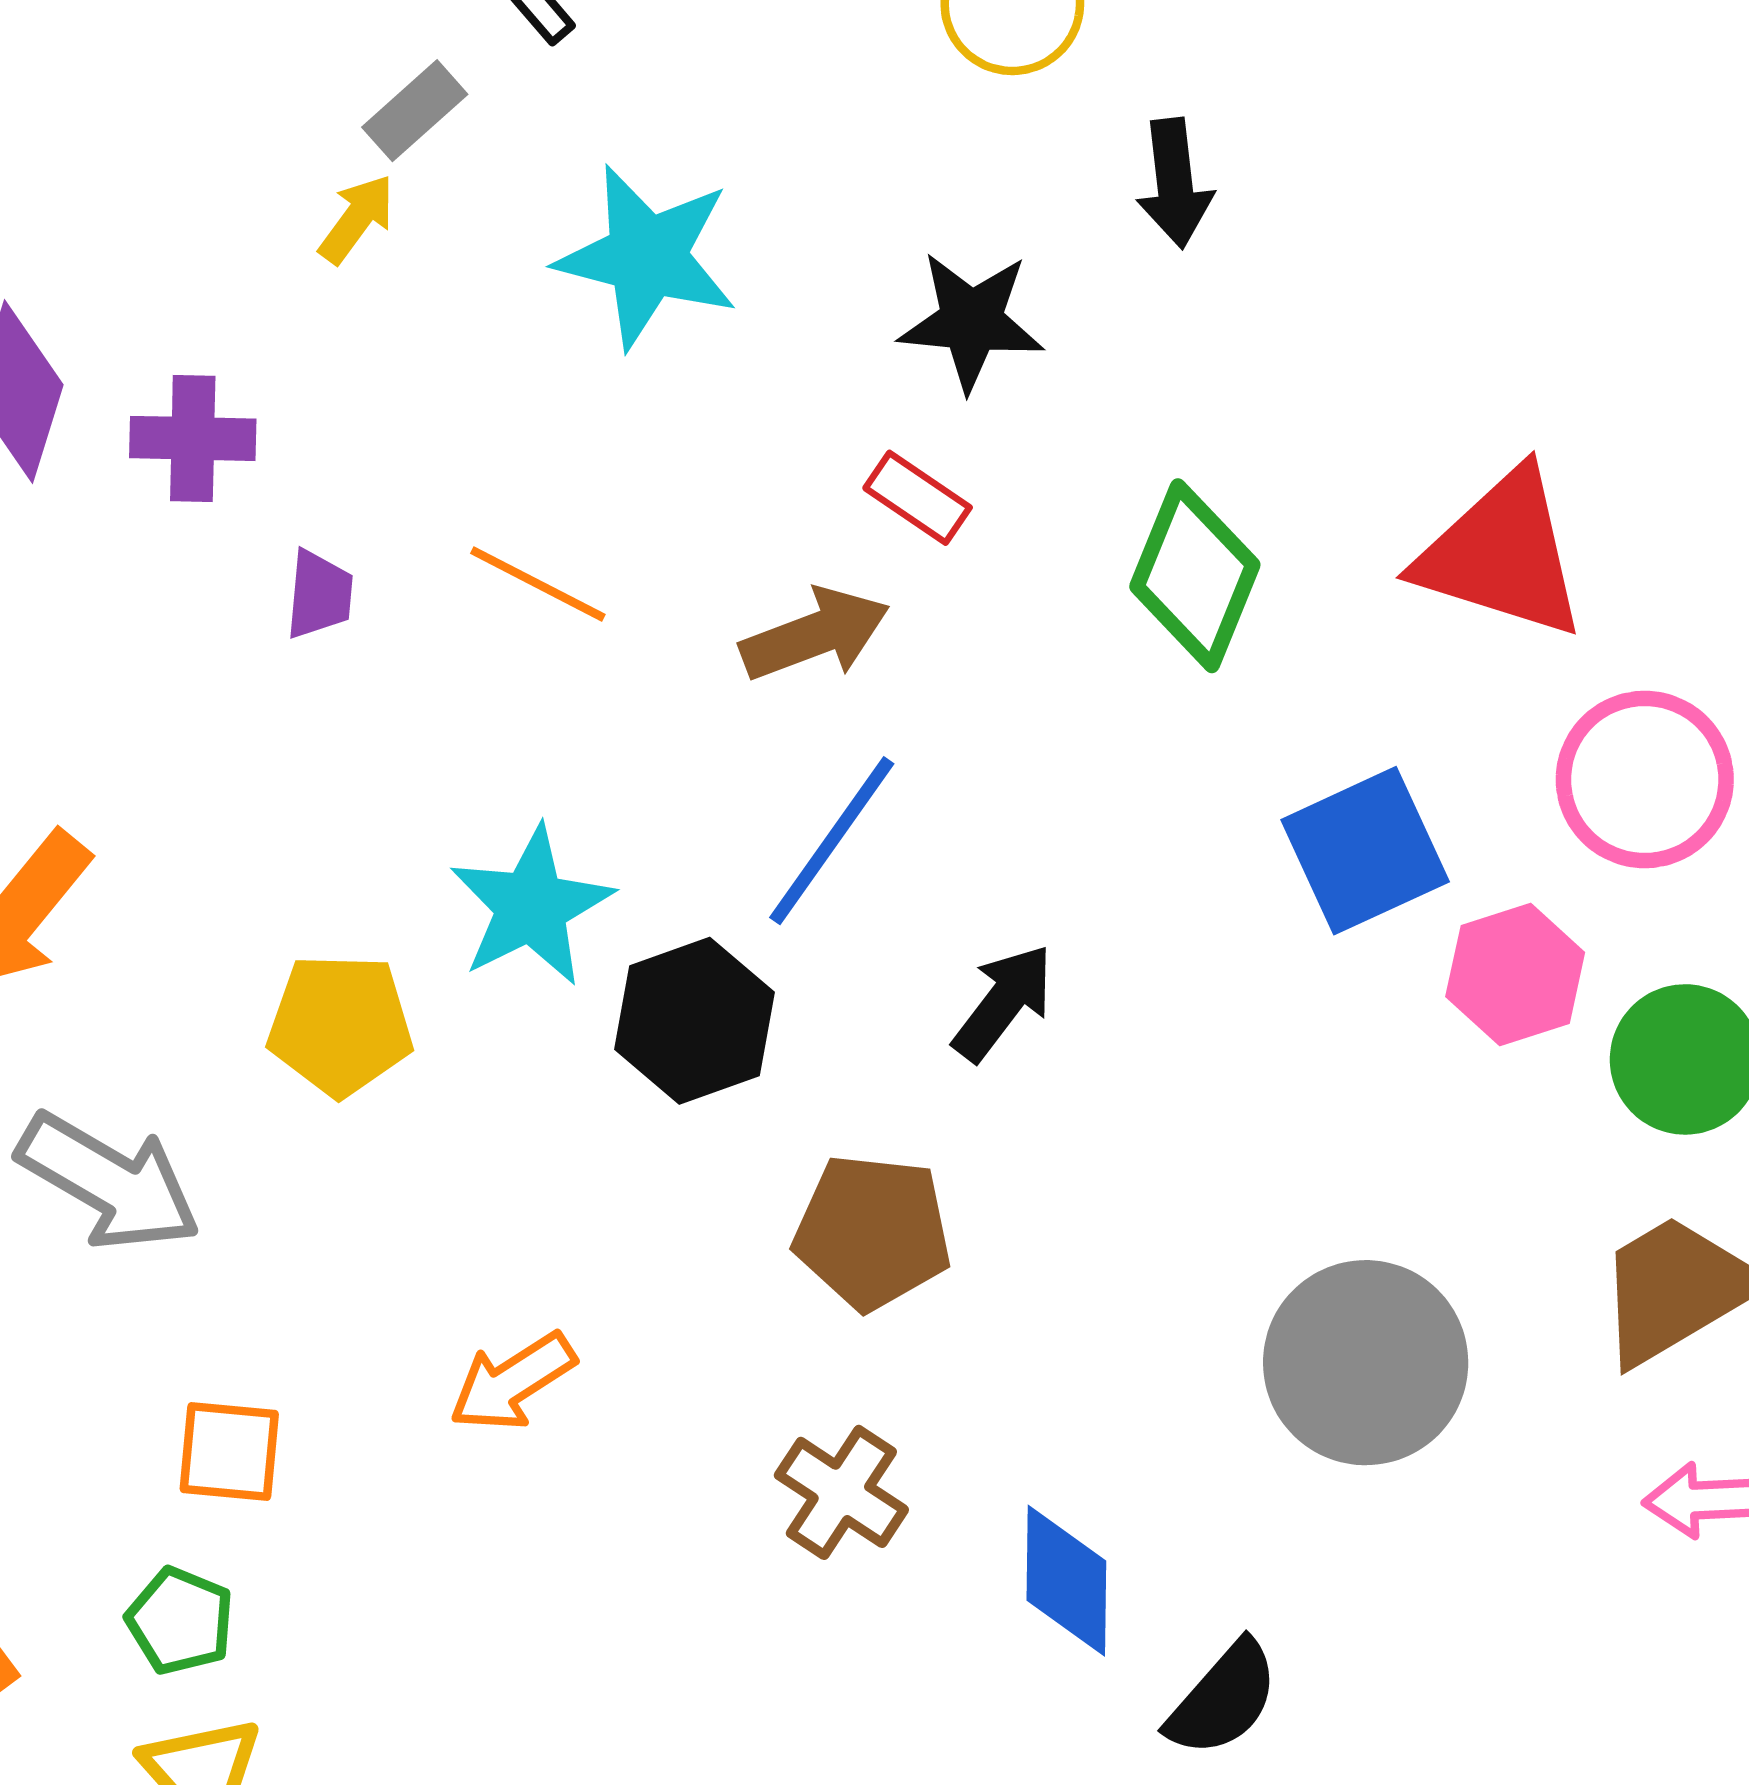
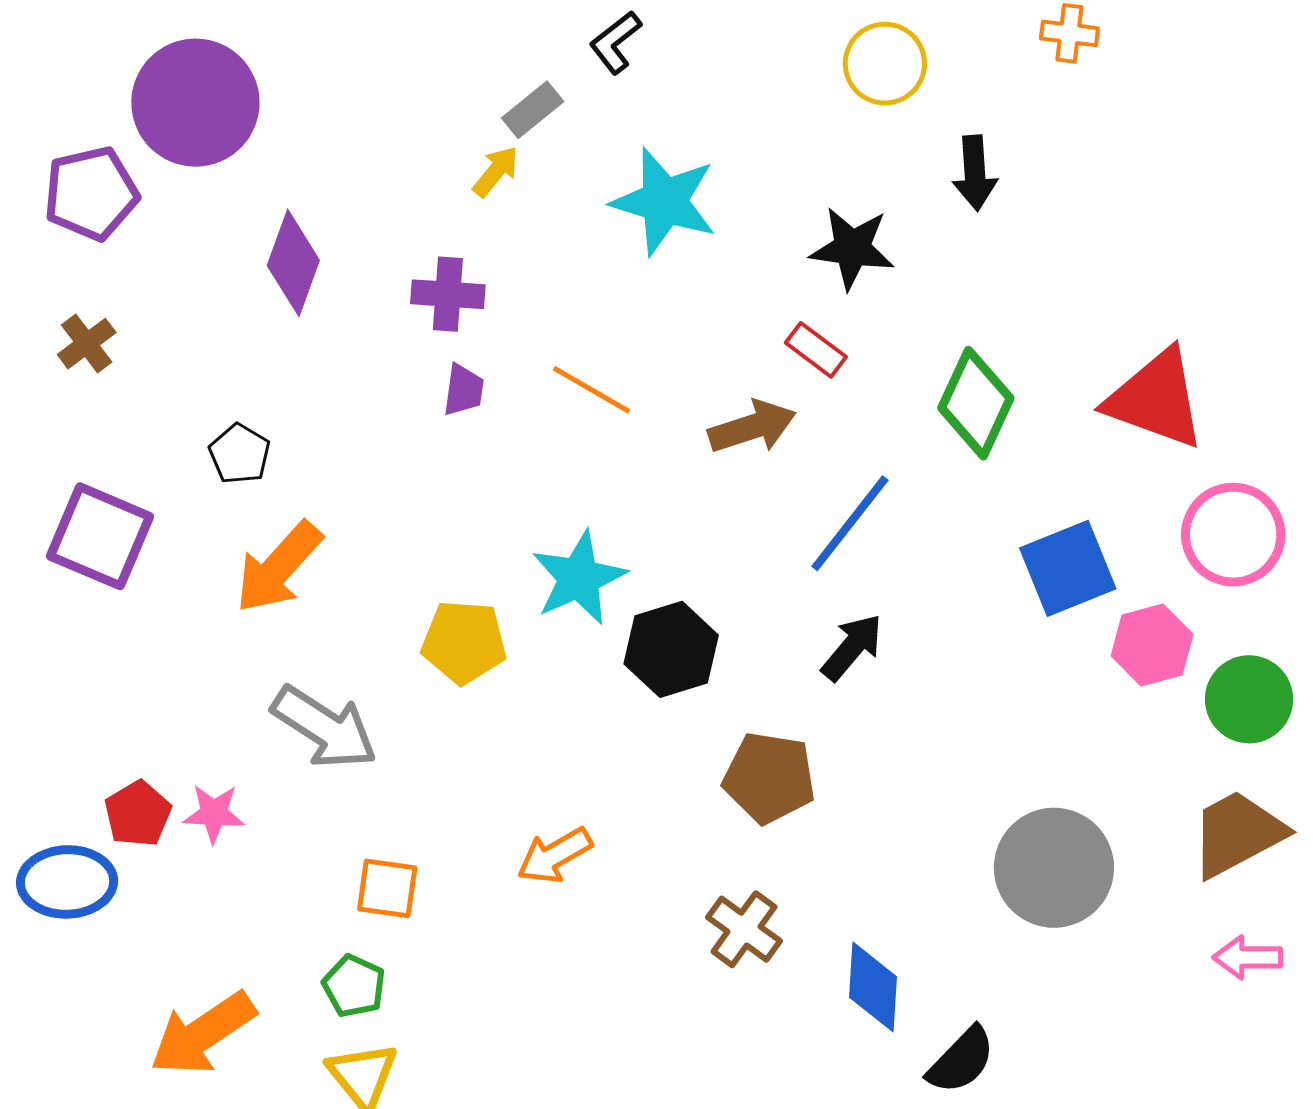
purple cross: (193, 438) -> (448, 294), moved
blue line: (832, 841) -> (850, 523), moved

